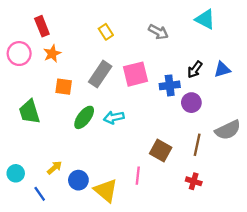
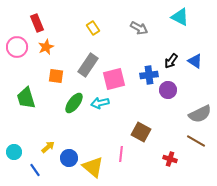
blue triangle: (222, 69) -> (195, 61), turned 49
pink square: (135, 74) -> (114, 79), moved
brown line: (197, 145) -> (196, 141), moved, turned -72

